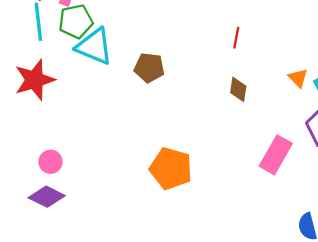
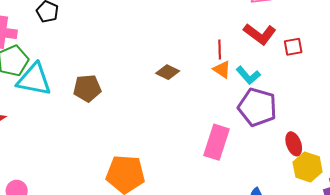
red line: (236, 38) -> (220, 50), moved
brown diamond: (238, 89) -> (168, 72), moved, turned -60

